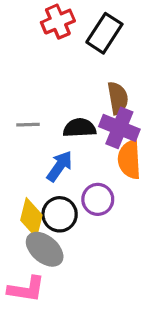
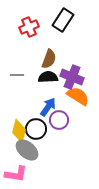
red cross: (58, 22) -> (29, 27), moved
brown semicircle: (118, 98) -> (49, 59), moved, turned 30
orange semicircle: (129, 159) -> (78, 96), turned 125
blue arrow: (60, 166) -> (48, 107), moved

